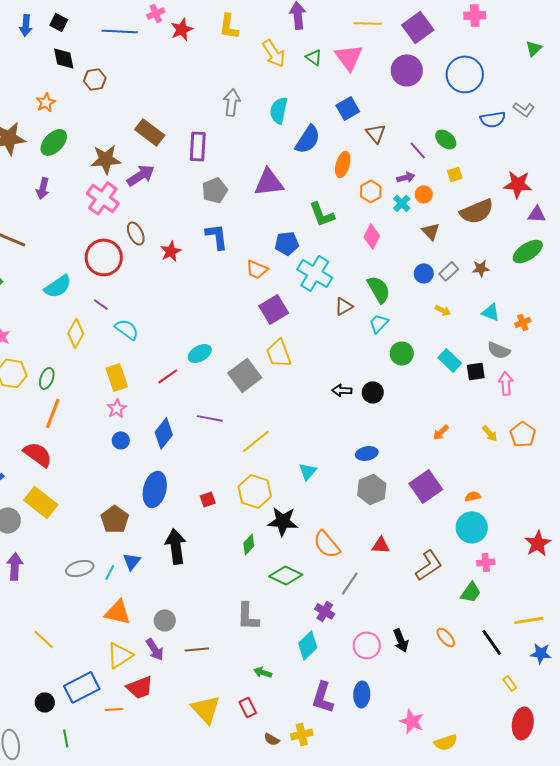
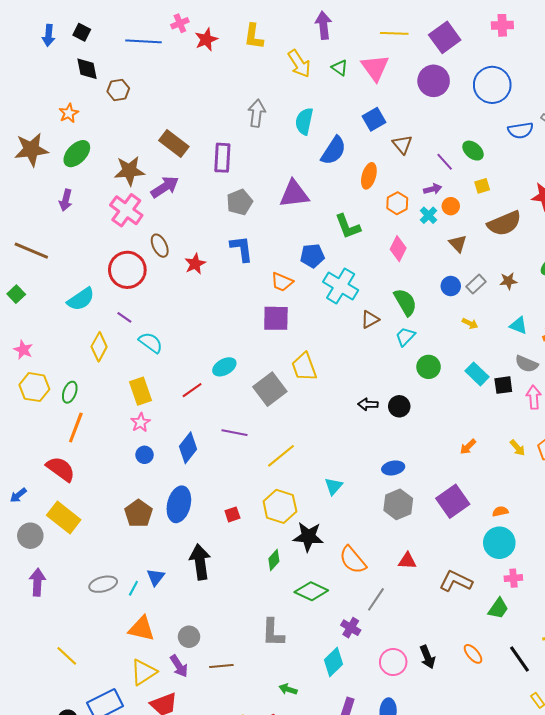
purple square: (274, 309) -> (276, 318), moved, turned 32
brown pentagon: (115, 519) -> (138, 513), moved
brown L-shape: (429, 565) -> (456, 581), turned -120

